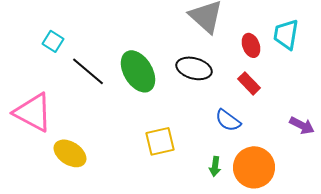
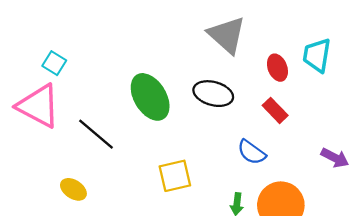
black line: (88, 71) -> (96, 134), moved
pink triangle: (33, 112) -> (39, 106), moved
yellow ellipse: (70, 153) -> (73, 189), size x0.7

